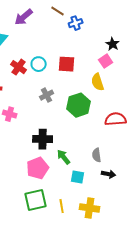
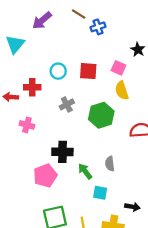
pink square: (106, 61) -> (118, 68), moved, turned -32
red cross: (19, 67) -> (32, 87), moved, turned -35
gray semicircle: (97, 155) -> (110, 164), moved
pink pentagon: (38, 168) -> (45, 176), moved
black arrow: (109, 174) -> (132, 207), moved

